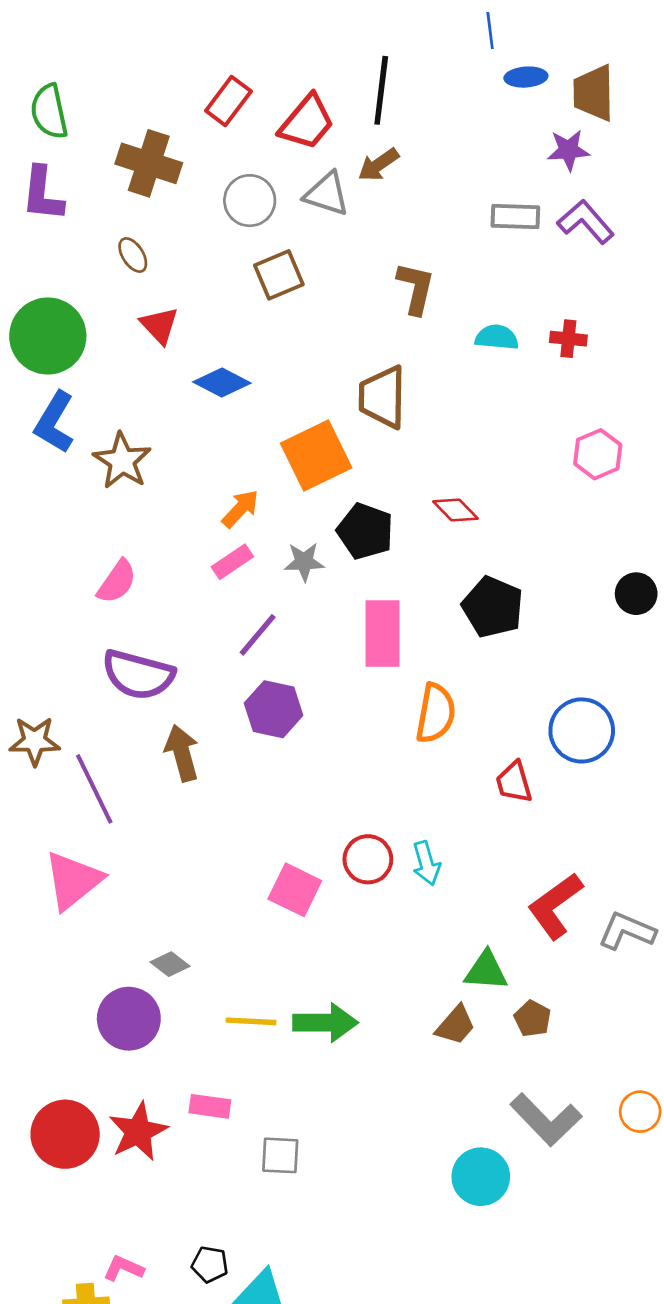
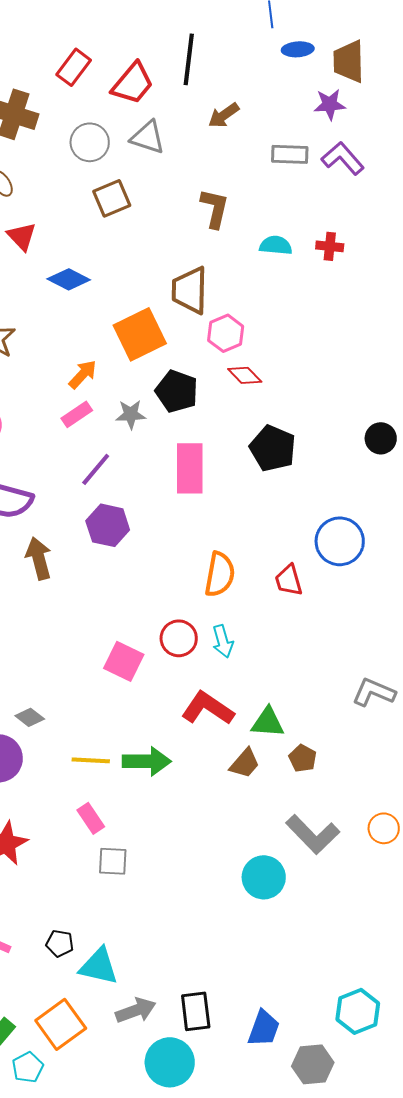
brown arrow: (379, 165) -> (224, 115), moved
pink hexagon: (598, 454) -> (226, 333), moved
orange semicircle: (436, 713) -> (220, 574), moved
red L-shape: (555, 906) -> (208, 708), moved, turned 70
pink rectangle: (210, 1106) -> (91, 818), moved, turned 48

